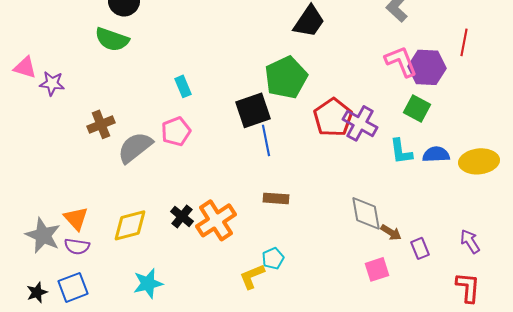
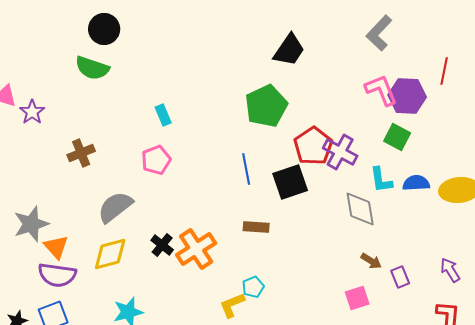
purple star: (52, 83) -> (32, 112), turned 30
black square: (253, 110) -> (290, 182), moved
gray semicircle: (135, 147) -> (115, 207), moved
gray diamond: (366, 213) -> (360, 209), moved
gray star: (43, 235) -> (31, 224), moved, turned 30
purple semicircle: (77, 246) -> (57, 275), size x1.5

